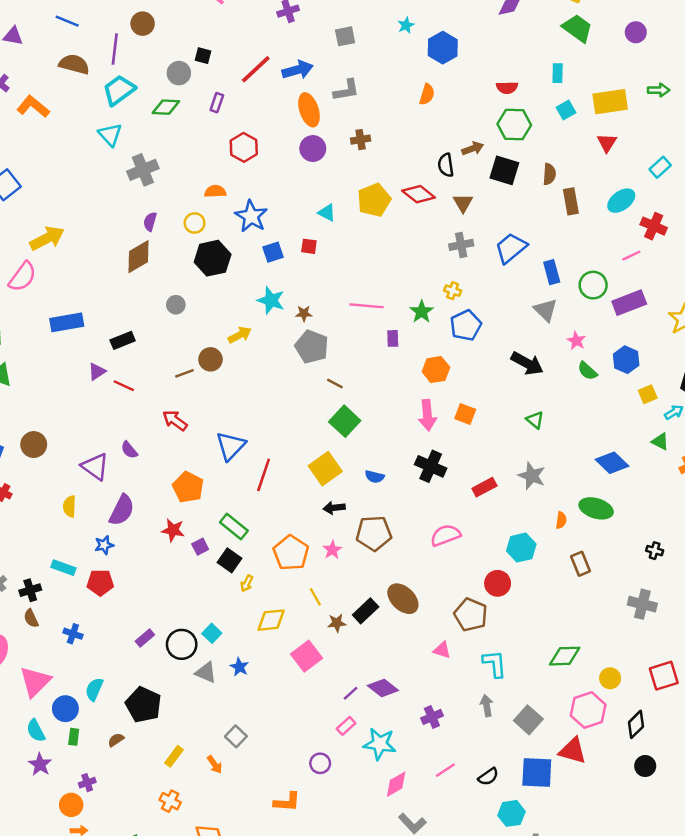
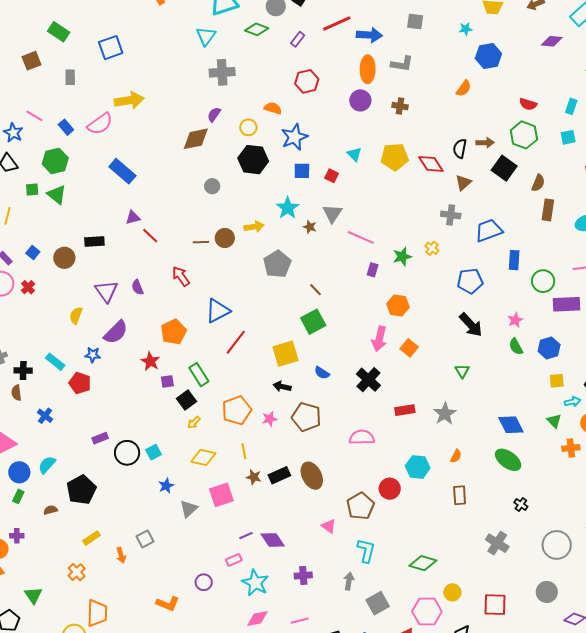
gray triangle: (546, 310) -> (332, 213), moved
blue rectangle: (67, 322) -> (122, 171), turned 32
blue pentagon: (466, 325) -> (470, 281), moved
black rectangle: (123, 340) -> (94, 242), moved
gray pentagon: (312, 347) -> (277, 264), moved
green ellipse: (596, 508) -> (508, 460), moved
gray triangle: (206, 672) -> (189, 509), moved, turned 36

